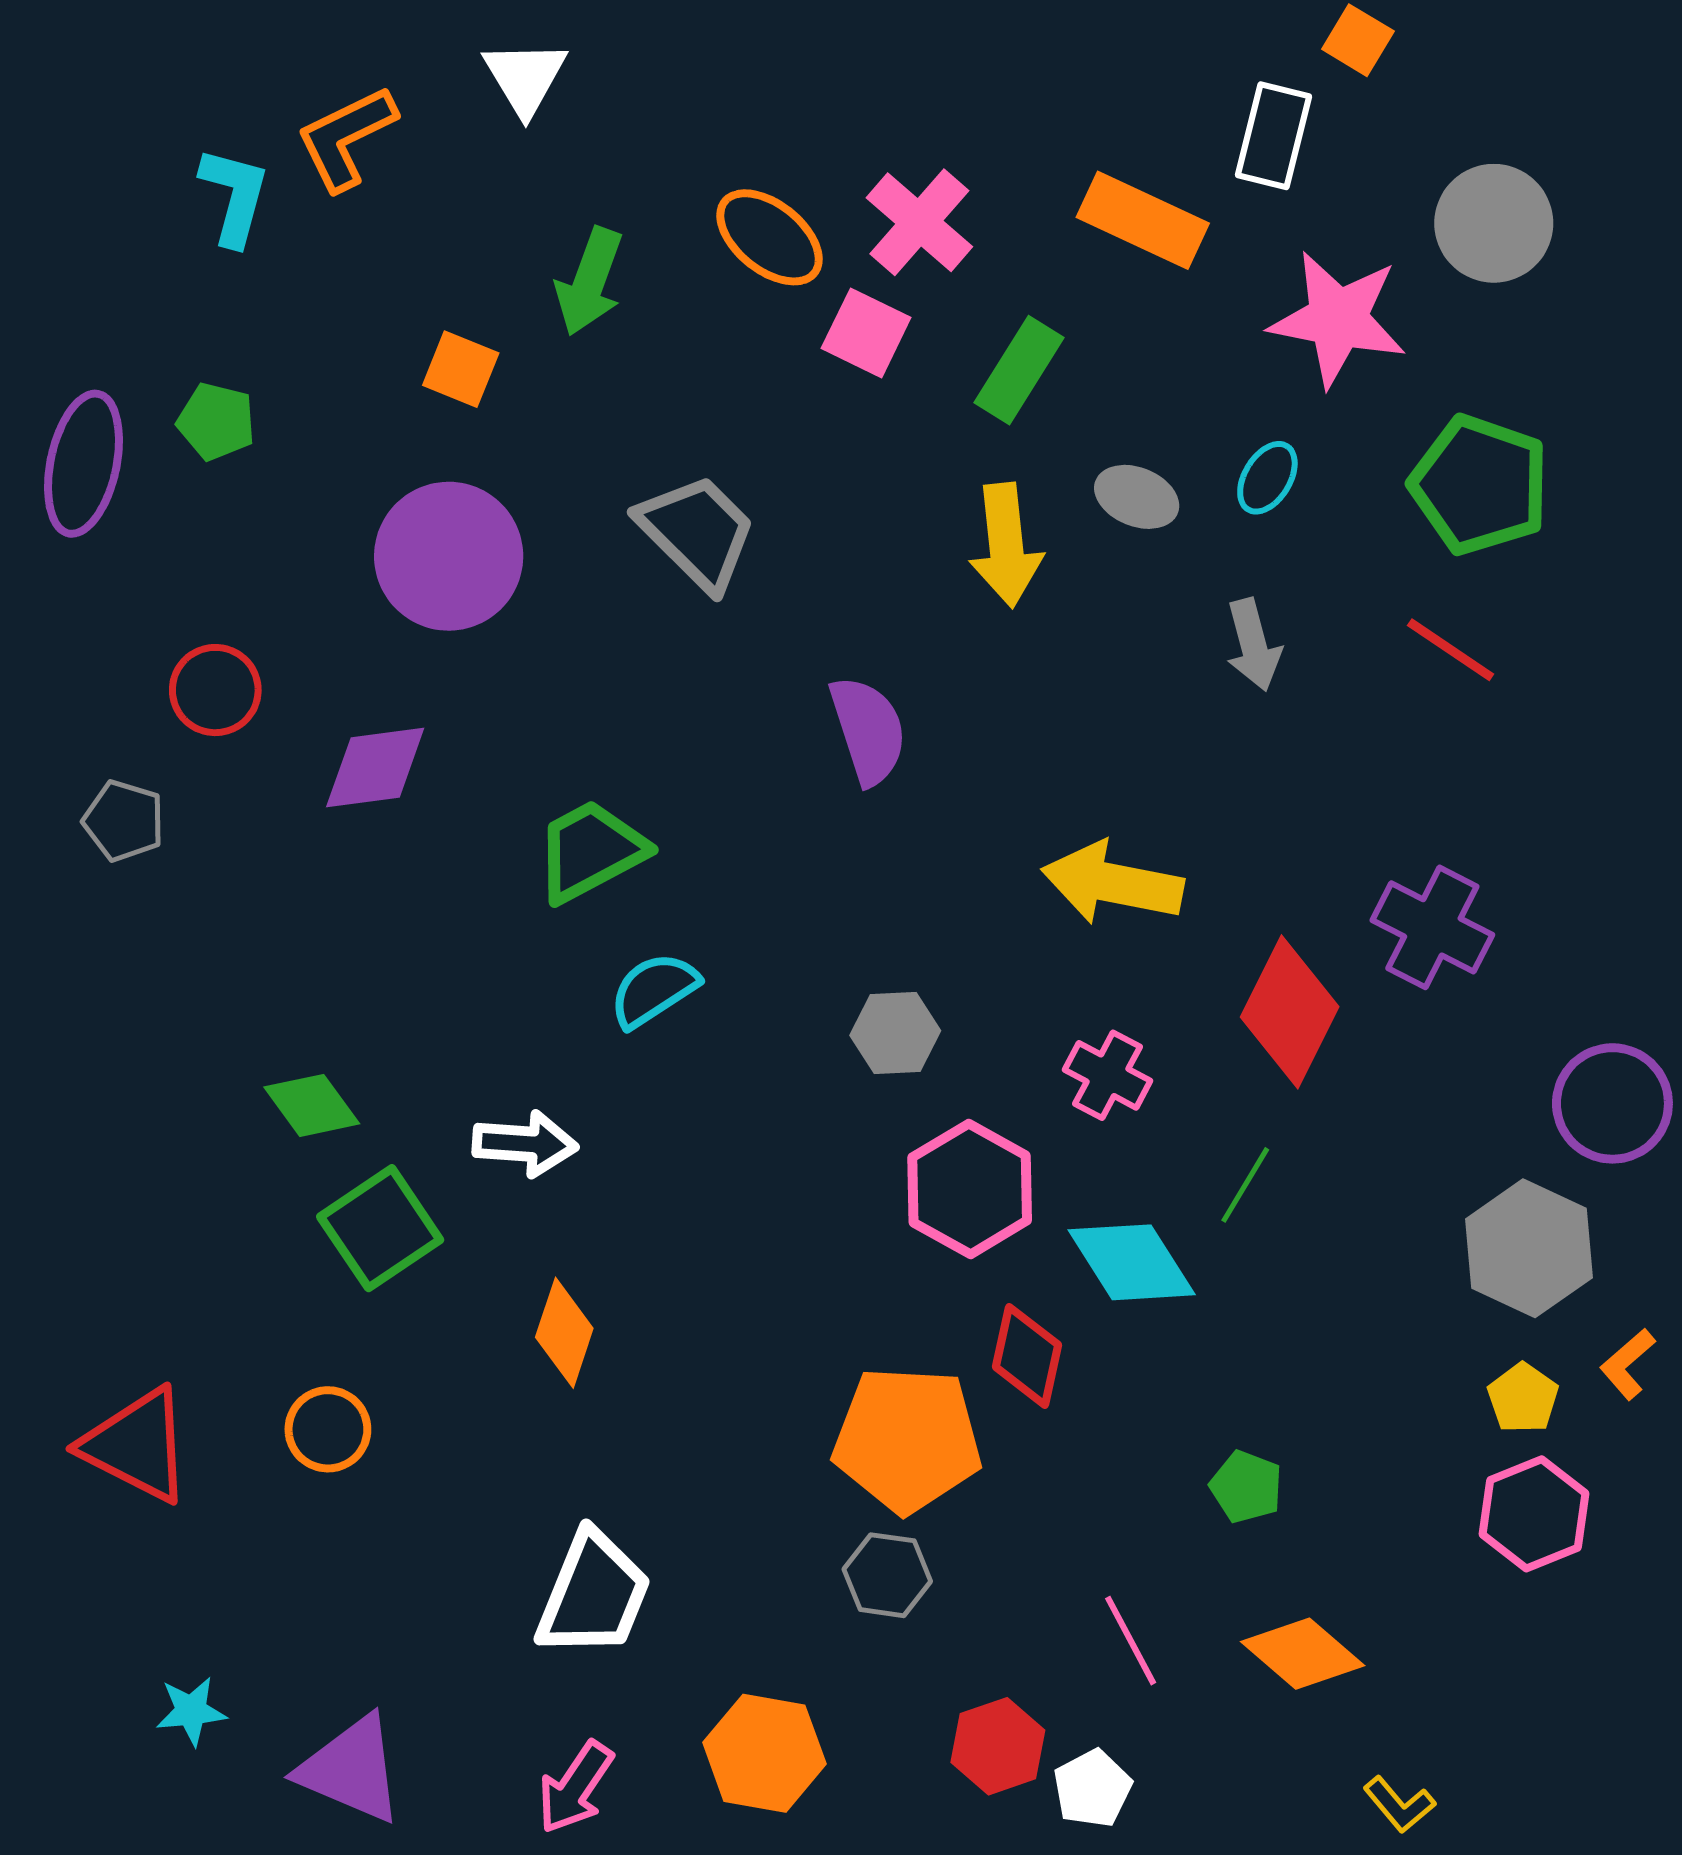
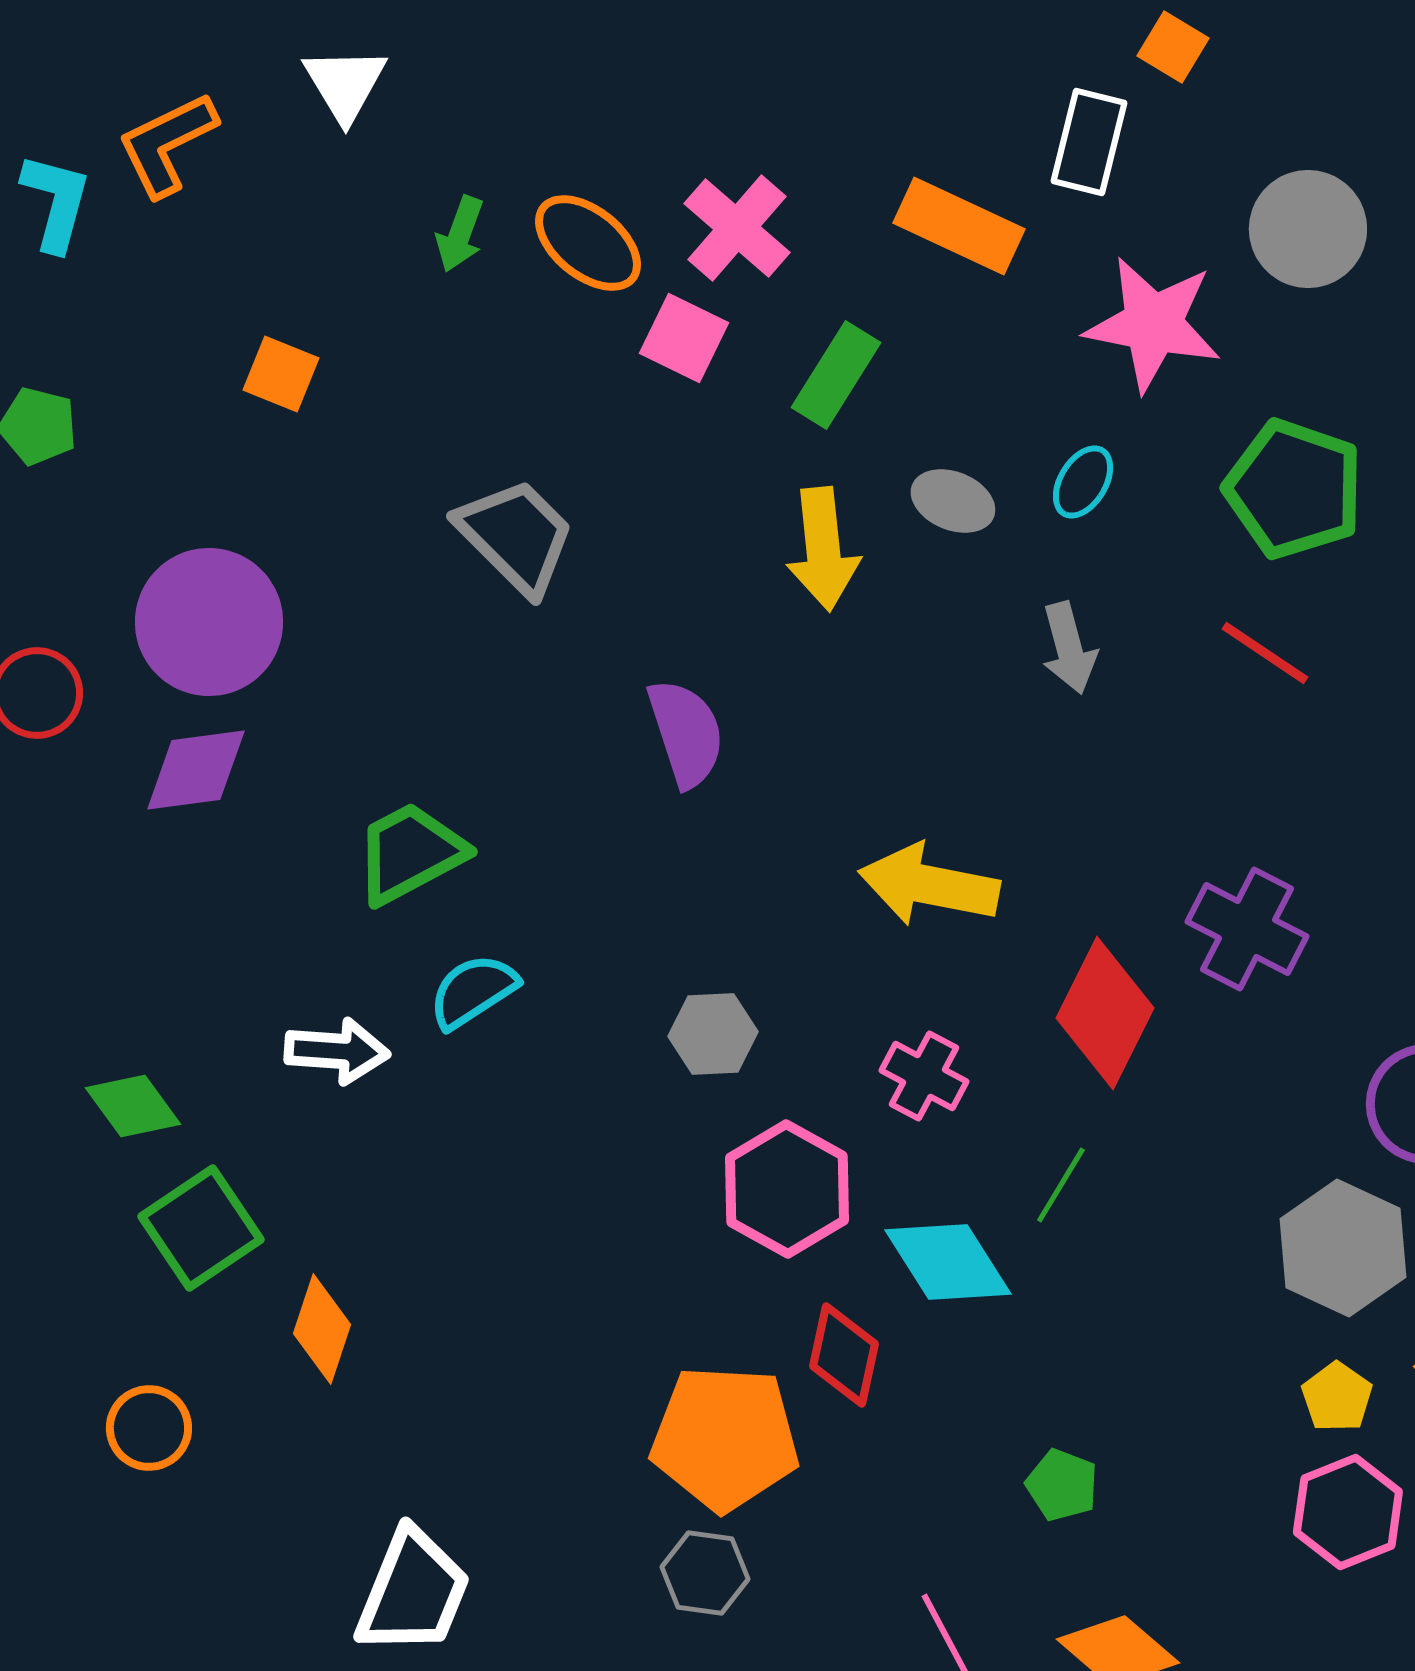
green arrow: (589, 282) -> (460, 234), moved, size x0.7
purple circle: (449, 556) -> (209, 622), moved
white arrow: (525, 1144) -> (337, 1051), moved
orange diamond: (564, 1333) -> (322, 1329), moved

